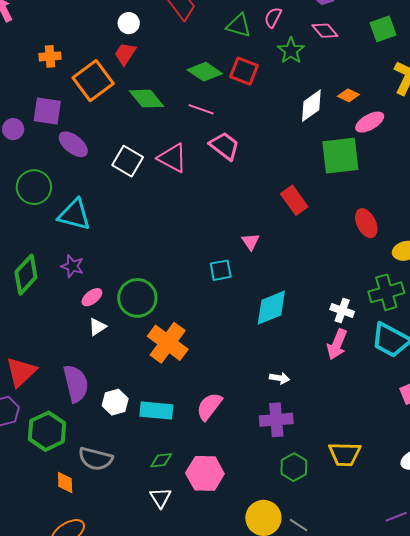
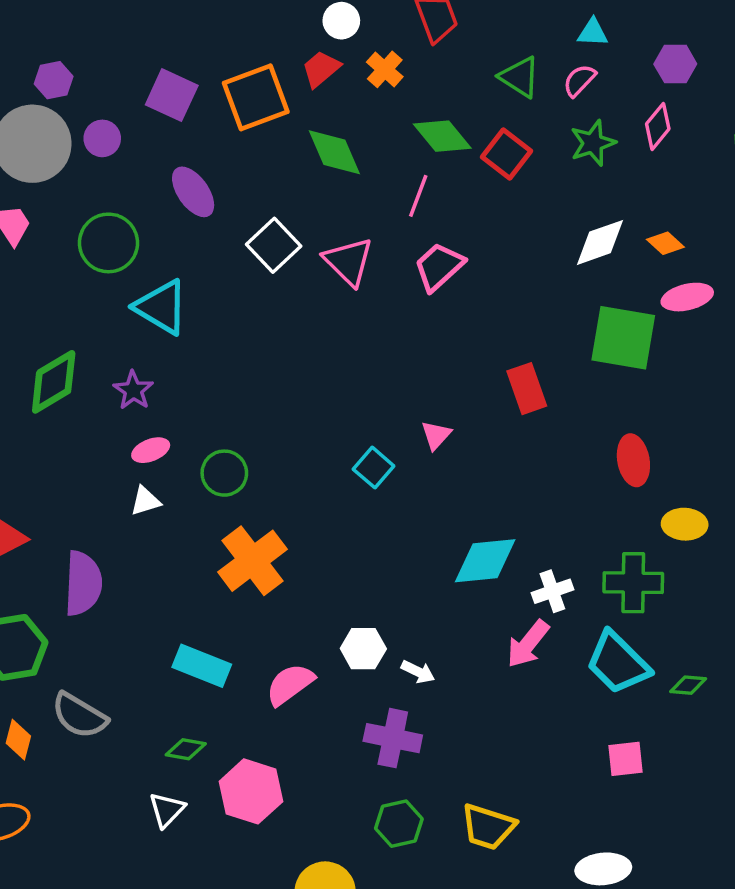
pink diamond: (325, 31) -> (658, 126), turned 64
orange cross: (50, 56) -> (385, 69), moved, turned 30
pink line: (201, 109) -> (418, 196), turned 75
purple square: (47, 111) -> (172, 95), moved
pink trapezoid: (224, 146) -> (439, 267), turned -96
cyan square: (221, 270) -> (374, 468), turned 35
green circle: (137, 298) -> (224, 473), size x0.7
cyan diamond: (271, 308) -> (485, 561), moved
white cross: (342, 310) -> (552, 591), turned 35
white hexagon: (115, 402) -> (363, 649), moved

